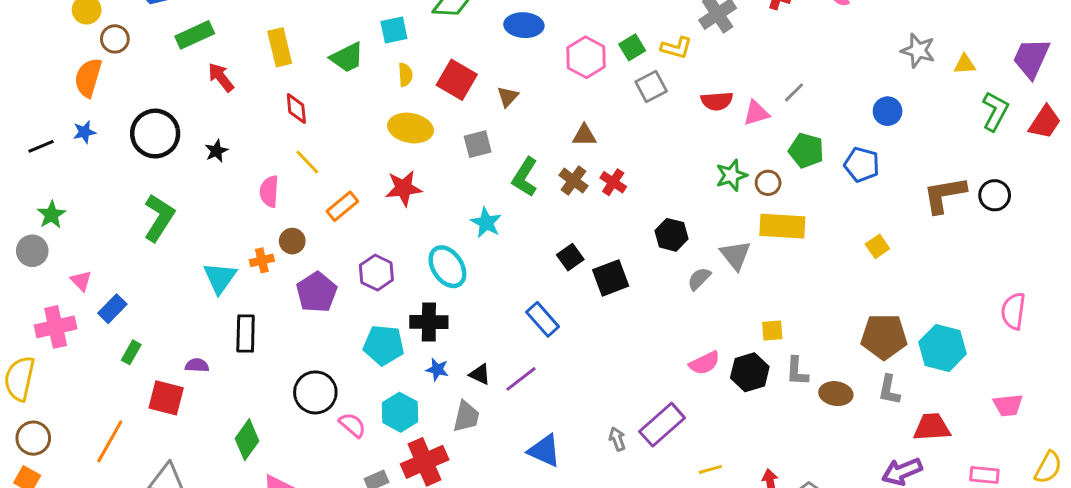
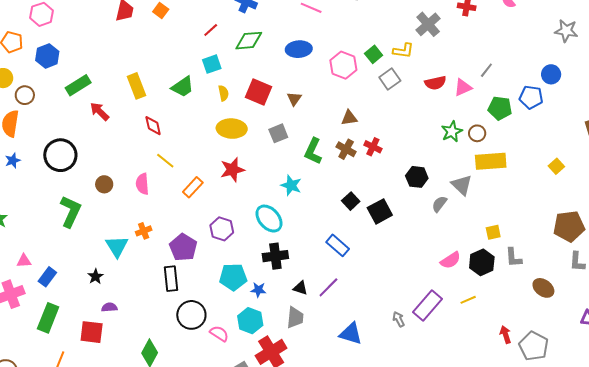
black star: (216, 151) -> (96, 276), moved
blue pentagon: (862, 165) -> (531, 97), moved
brown circle: (292, 241) -> (104, 184), moved
pink triangle: (81, 281) -> (24, 261), turned -42
black cross: (429, 322) -> (275, 256), moved
black rectangle: (246, 333) -> (171, 279), moved
green rectangle: (131, 352) -> (48, 318), moved, size x1.8
blue star: (437, 370) -> (258, 290), moved
brown ellipse: (836, 394) -> (543, 288), moved, turned 35
yellow line: (710, 469) -> (468, 300), moved

